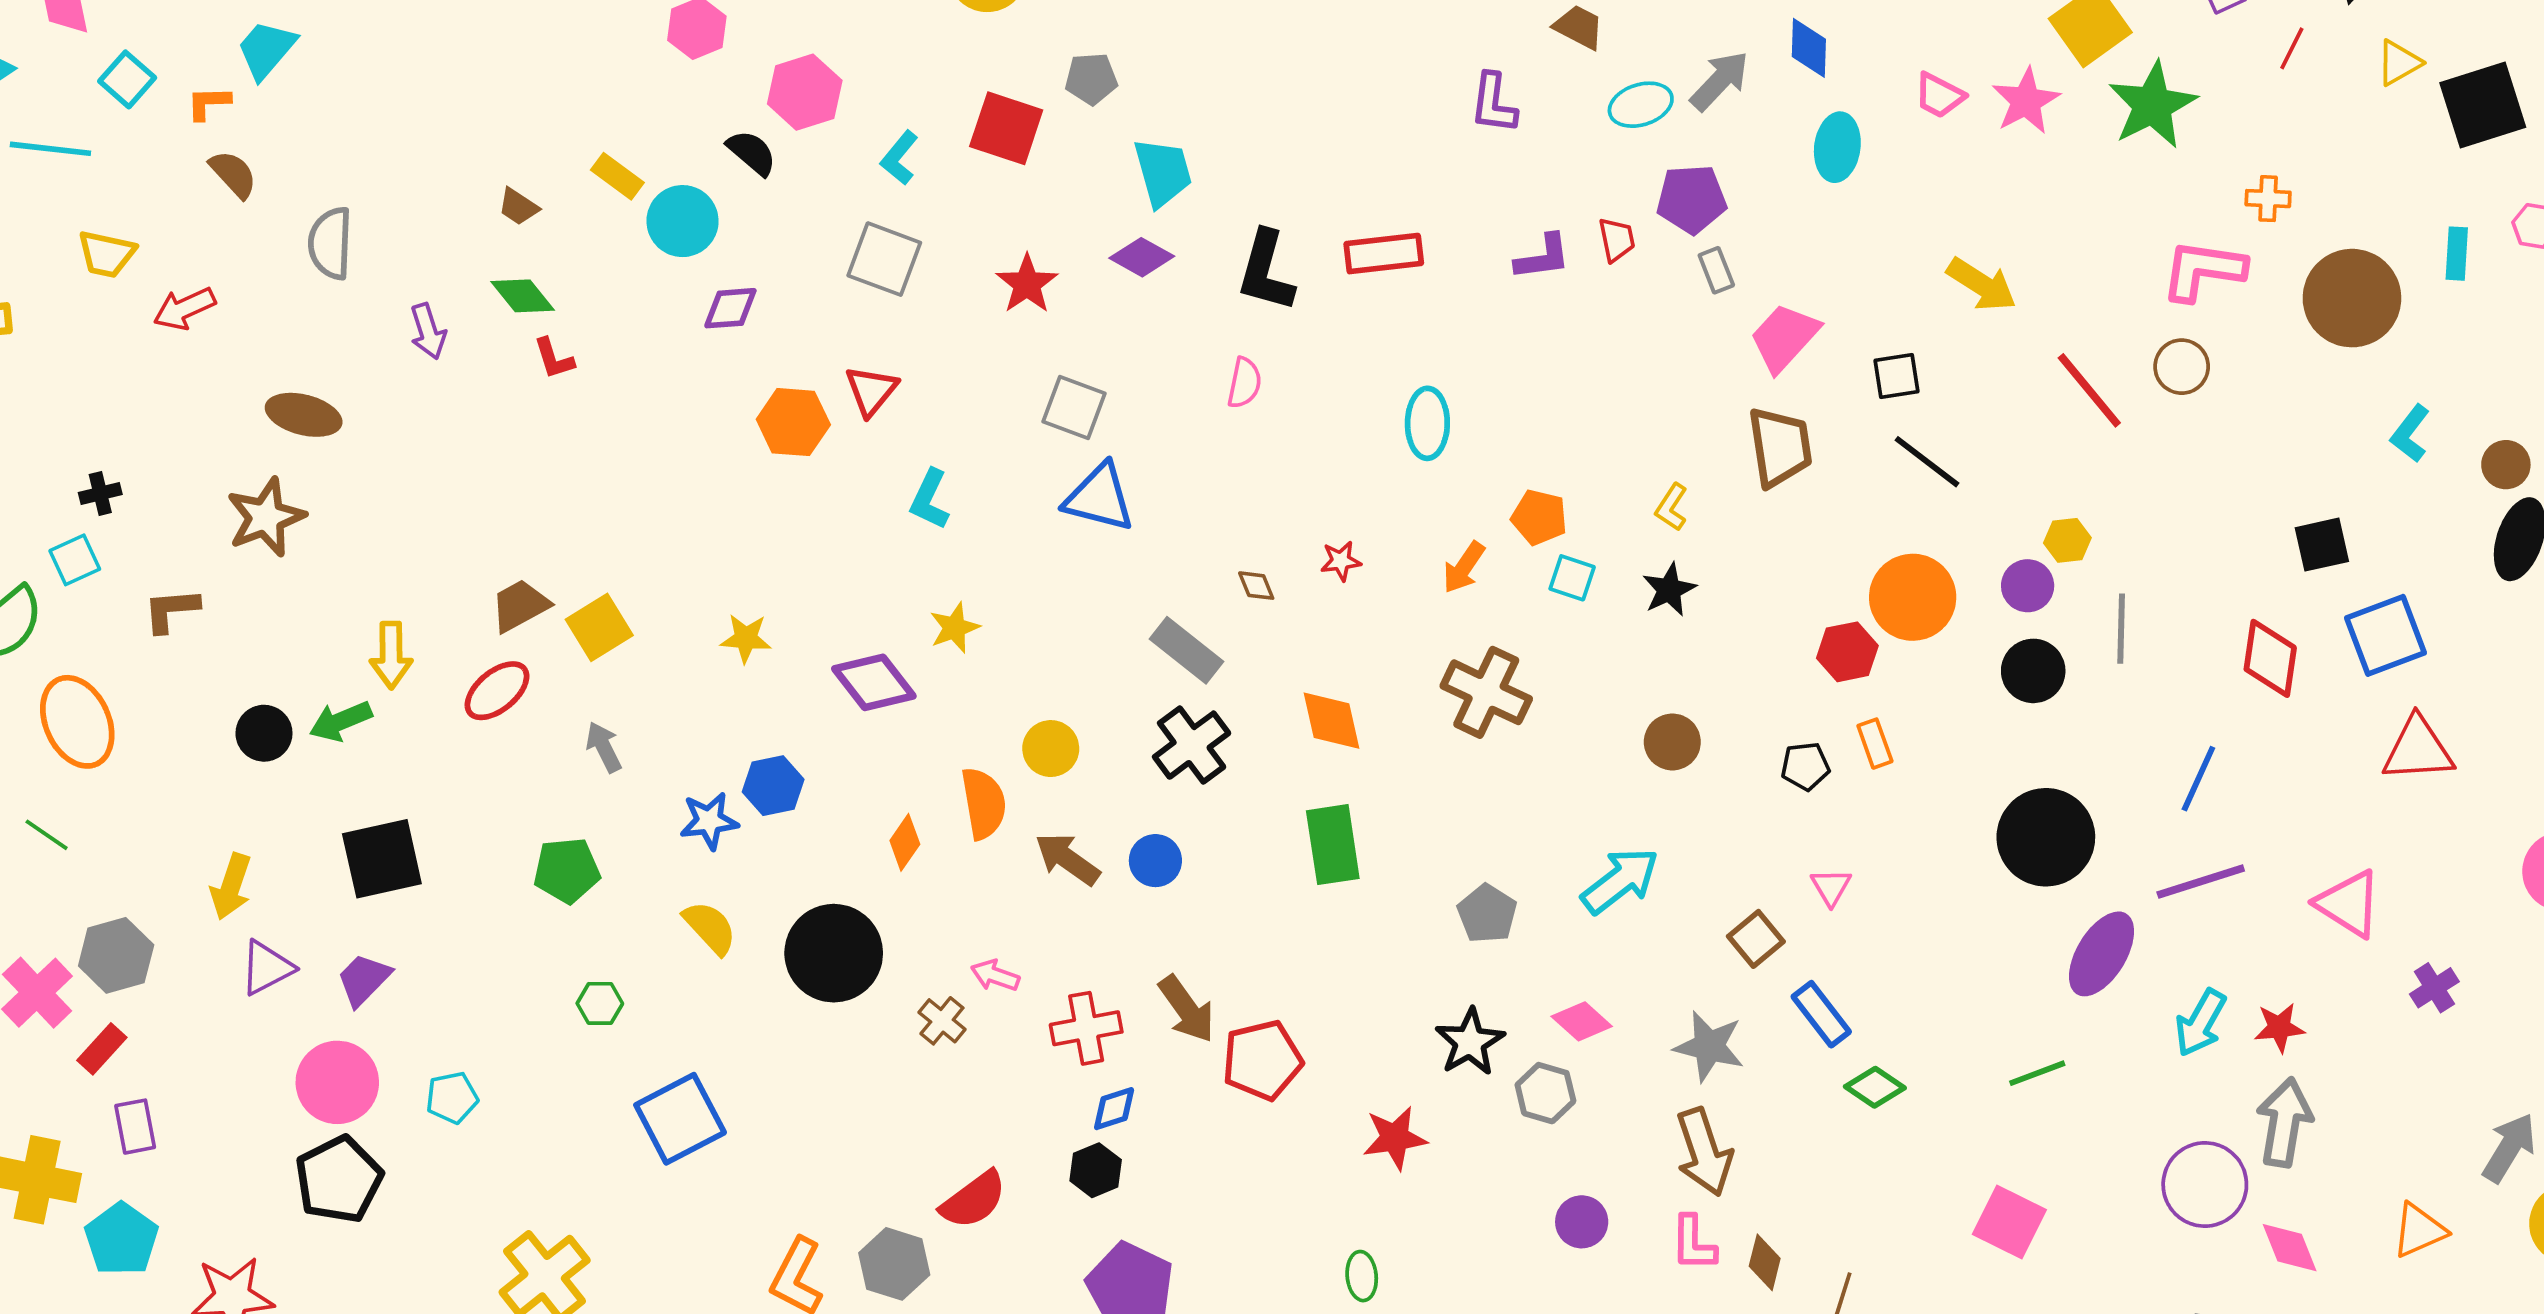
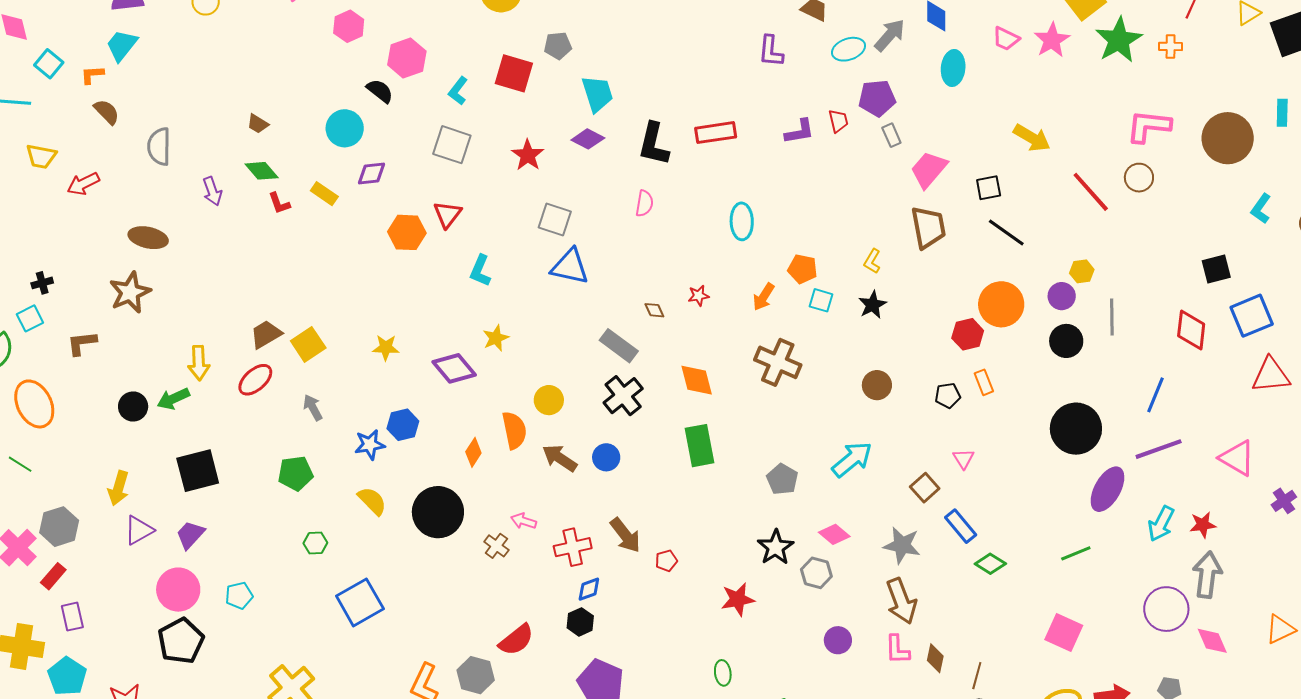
yellow rectangle: (617, 176) -> (324, 194), moved
orange cross: (2268, 199) -> (1171, 46), moved
red pentagon: (1262, 1060) -> (666, 561), size x0.5

